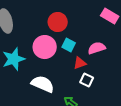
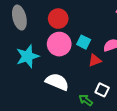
red circle: (58, 22) -> (58, 19), moved
white square: (87, 80) -> (102, 90), moved

